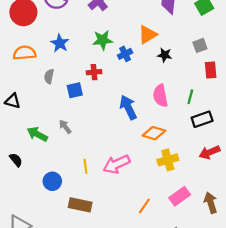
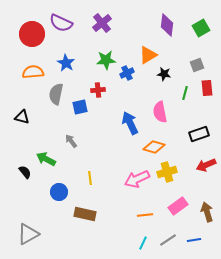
gray semicircle: (49, 76) -> (56, 94), size x1.5
green line: (190, 97) -> (185, 93), moved
green arrow: (37, 134) -> (46, 159), moved
pink arrow: (116, 164) -> (137, 179), moved
orange line: (144, 206) -> (145, 215), turned 49

